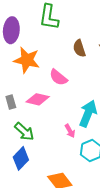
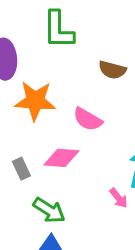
brown semicircle: (79, 48) -> (112, 70), turned -48

